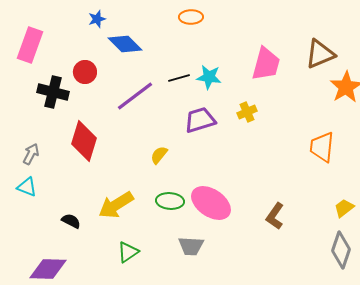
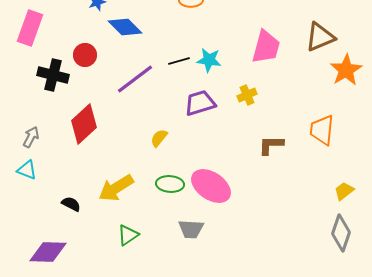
red diamond: (84, 141) -> (84, 124), turned 30
brown L-shape: (275, 216) -> (271, 145), moved, turned 56

